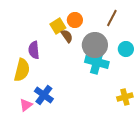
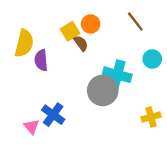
brown line: (112, 18) -> (135, 22), turned -66
gray circle: (95, 45) -> (103, 90), moved
yellow semicircle: (22, 70) -> (24, 43), moved
pink triangle: (26, 105) -> (31, 127), turned -32

